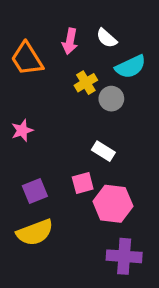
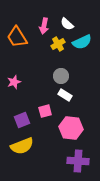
yellow cross: (86, 83) -> (58, 44), moved
gray circle: (111, 99) -> (61, 76), moved
pink square: (83, 183) -> (45, 111), moved

